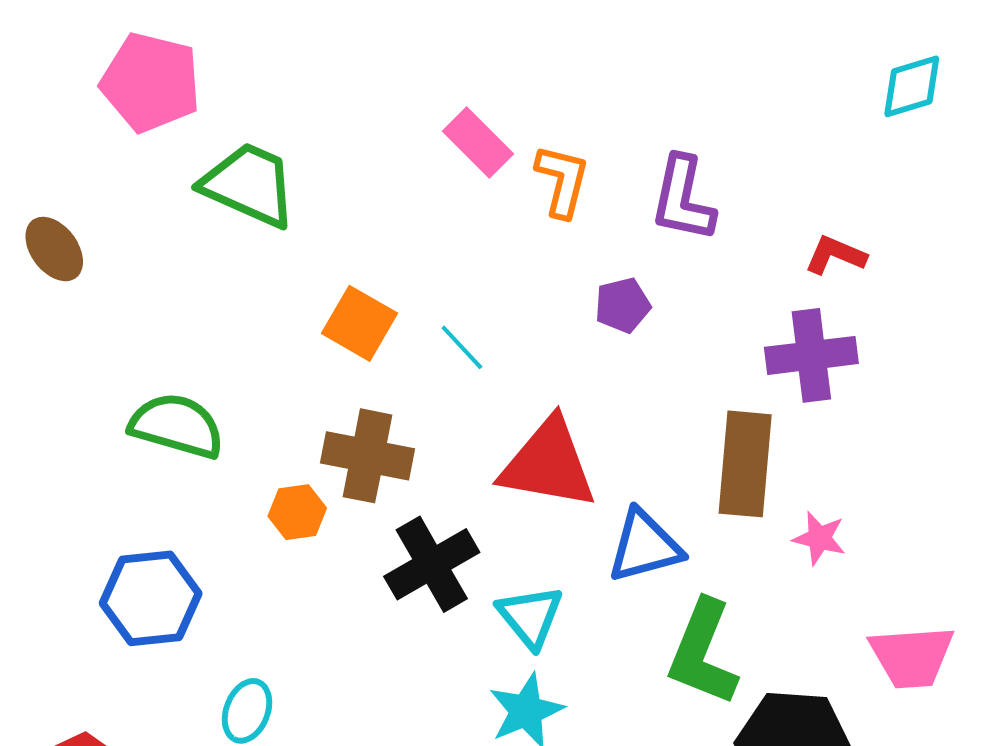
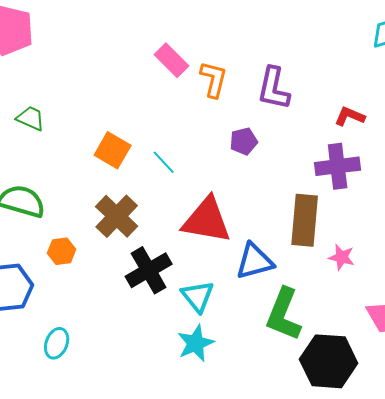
green trapezoid: (249, 185) -> (31, 118), moved, size x0.6
brown cross: (368, 456) -> (117, 216), turned 33
orange hexagon: (297, 512) -> (62, 251), moved

